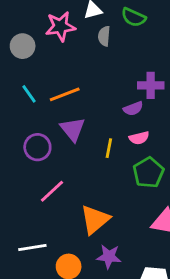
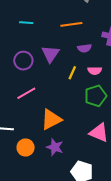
cyan line: (29, 94) -> (26, 23), turned -64
orange line: (65, 94) -> (71, 24), moved
purple semicircle: (133, 109) -> (84, 48), moved

